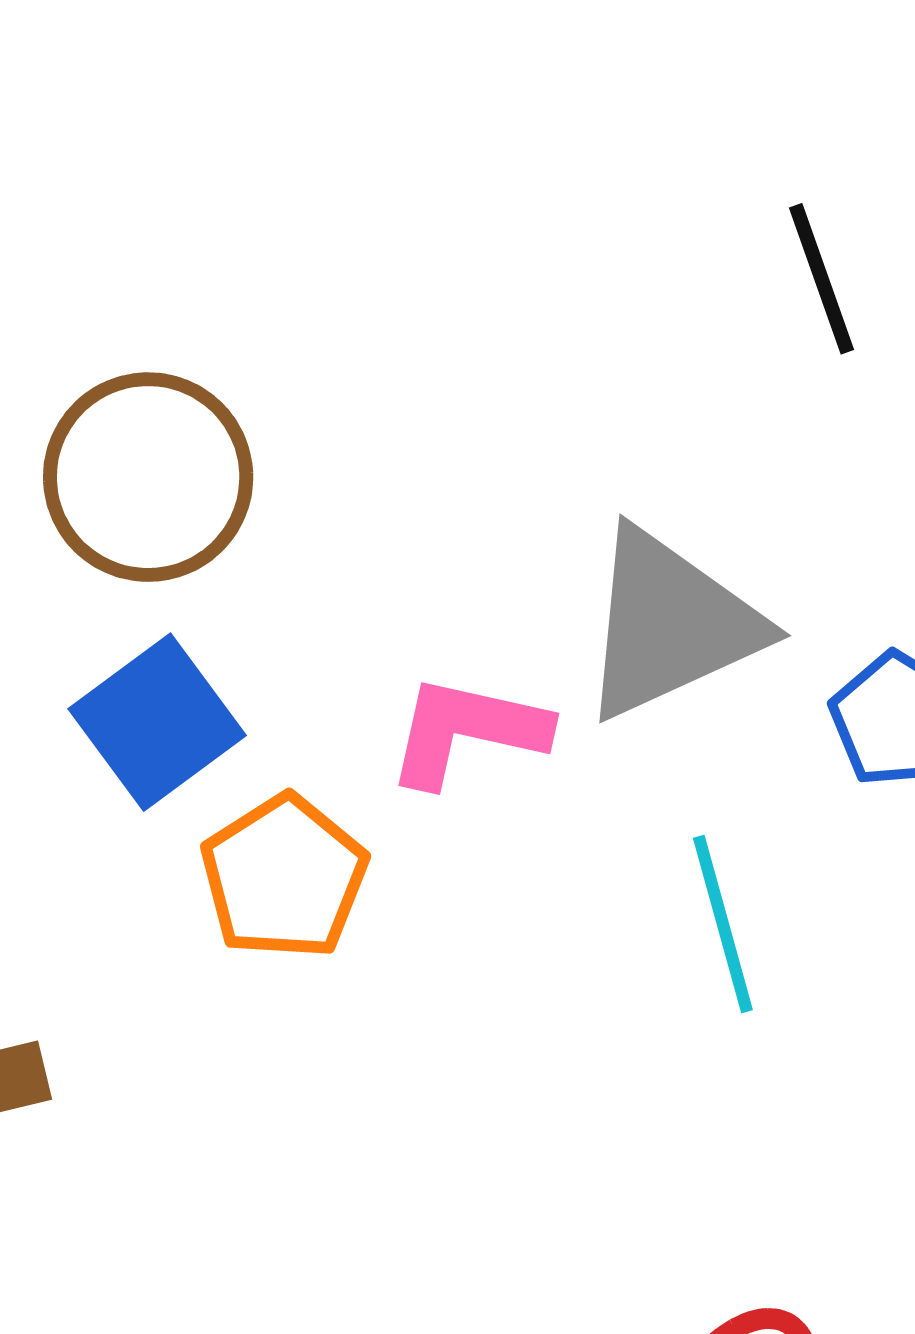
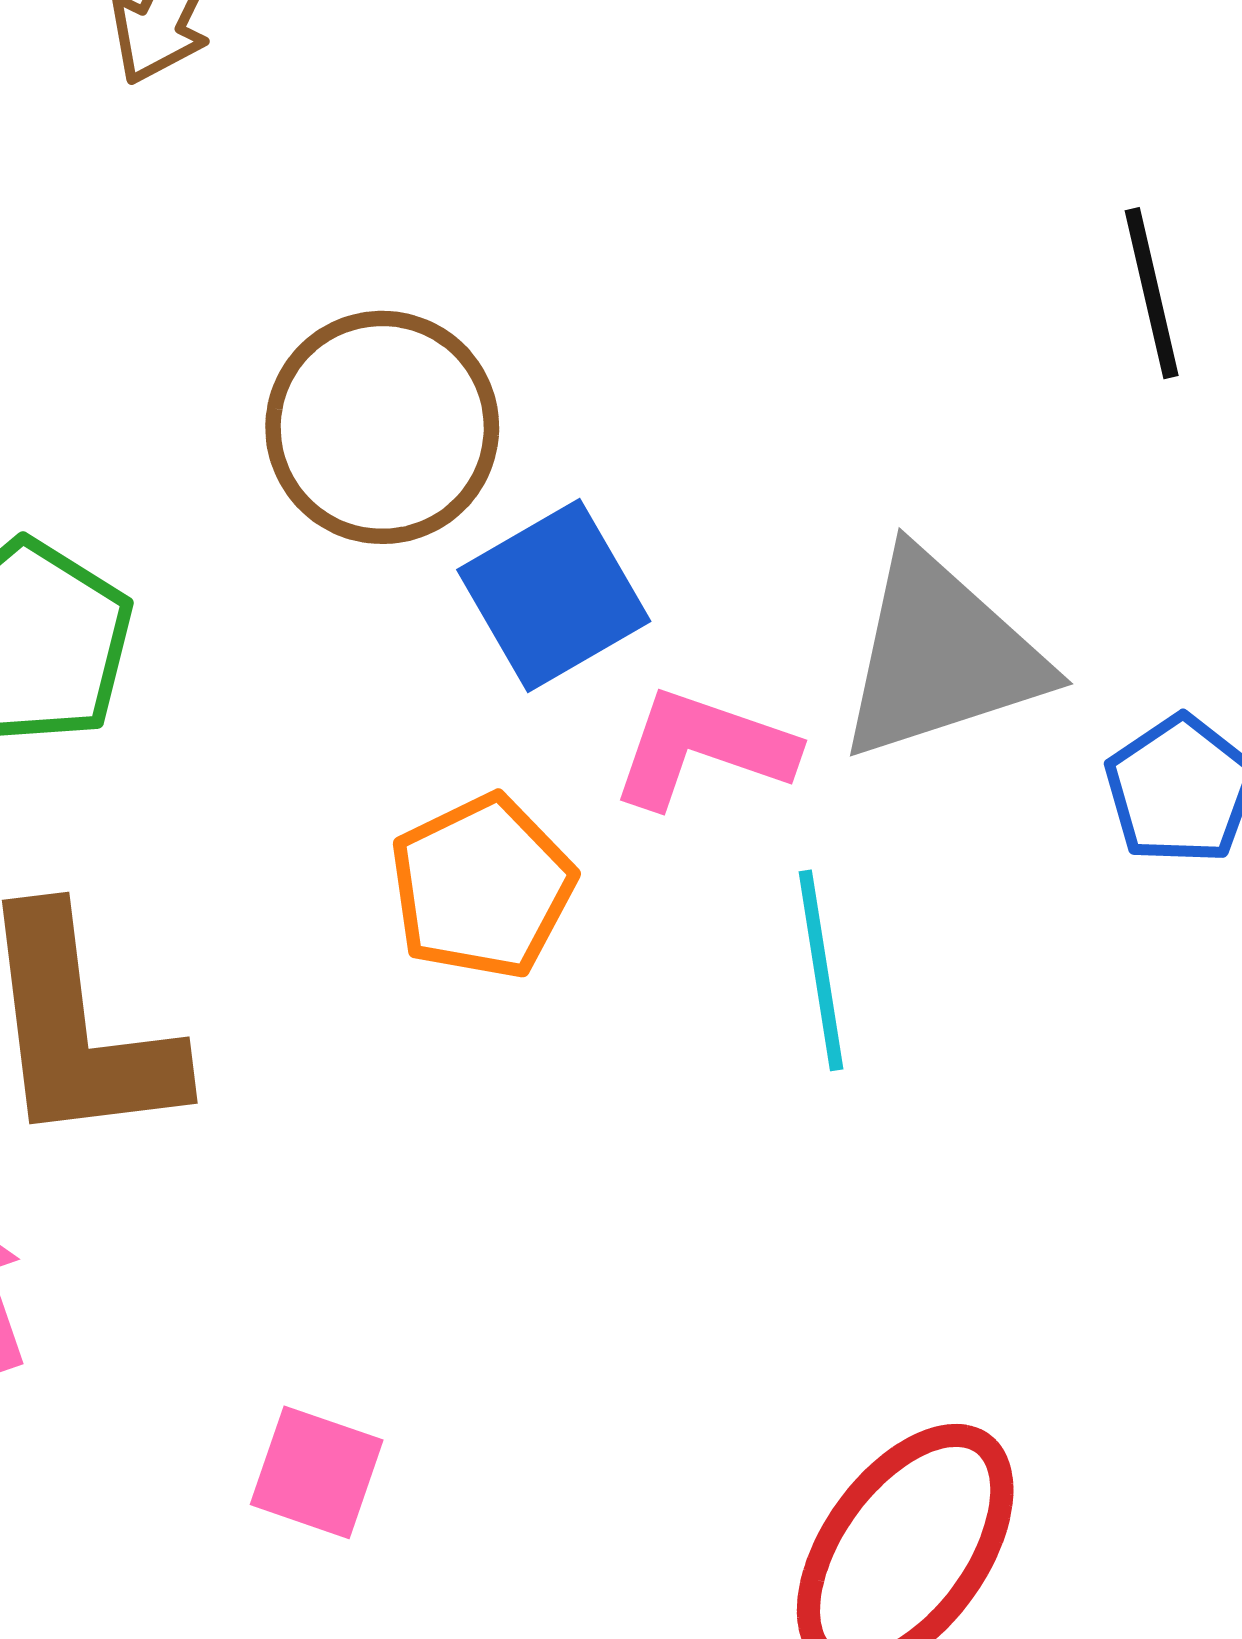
blue square: (157, 722) -> (554, 596), moved
cyan line: (723, 924) -> (821, 970), moved

